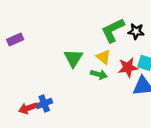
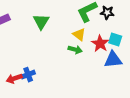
green triangle: (73, 58) -> (41, 22), moved
red star: (128, 67) -> (100, 44), turned -30

